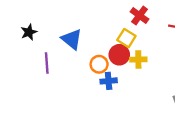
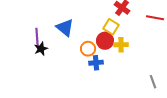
black star: (29, 32) -> (41, 49), moved
purple line: (47, 63) -> (37, 37), moved

